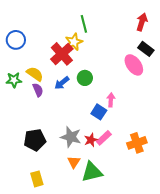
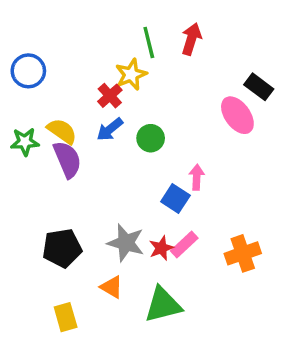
red arrow: (142, 22) -> (191, 39), moved
red cross: (62, 54) -> (110, 96), size x0.6
blue arrow: (62, 83) -> (110, 129), moved
purple semicircle: (38, 90) -> (67, 159), size x1.5
orange triangle: (74, 162) -> (112, 287), moved, turned -32

